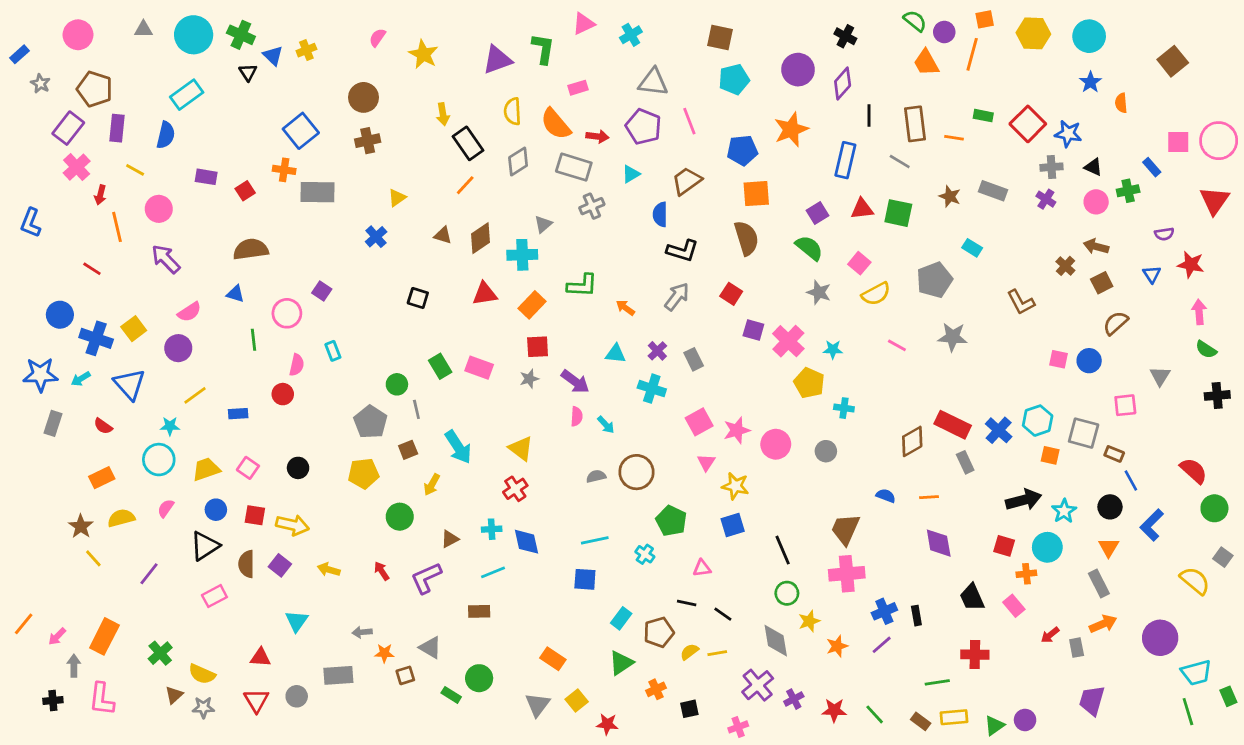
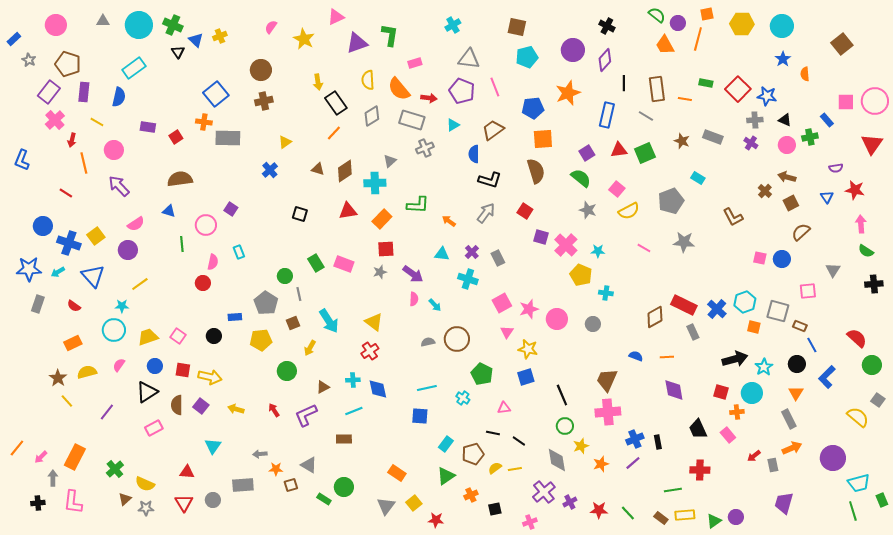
pink triangle: (584, 24) -> (336, 17), moved
green square: (898, 213) -> (645, 153), turned -35
blue rectangle: (238, 414) -> (235, 317), moved

